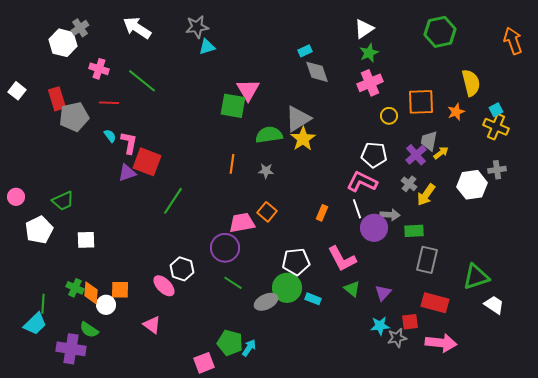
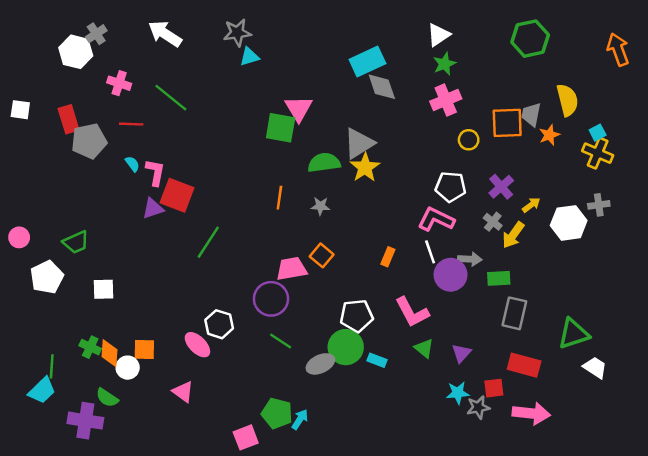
cyan rectangle: (305, 51) -> (367, 61), size x2.0
white square: (17, 91) -> (20, 110), turned -30
gray trapezoid: (429, 141) -> (531, 114), moved
yellow arrow: (441, 153) -> (531, 205), moved

